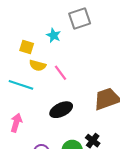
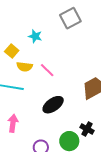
gray square: (80, 18) -> (70, 18), moved
yellow square: (27, 47) -> (12, 51), turned 32

